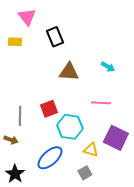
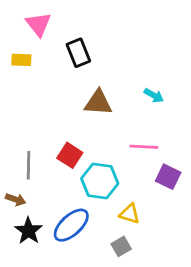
red square: (49, 109) -> (70, 155), turned -36
purple square: (116, 138) -> (168, 177), moved, size x0.7
black star: (15, 174) -> (28, 231), moved

